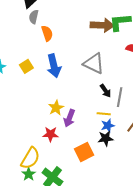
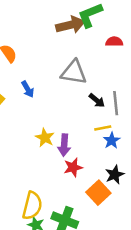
blue arrow: (54, 66) -> (28, 89), size x0.6
red star: (51, 134) -> (73, 167), moved
black star: (106, 138) -> (115, 175), moved
orange square: (84, 152) -> (98, 193), moved

